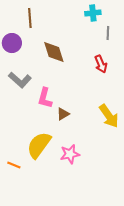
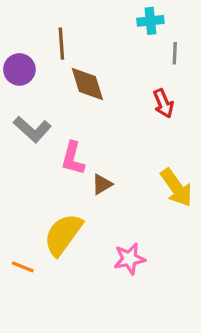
brown line: (30, 18) -> (61, 44), moved
pink star: (70, 154) -> (129, 259), moved

